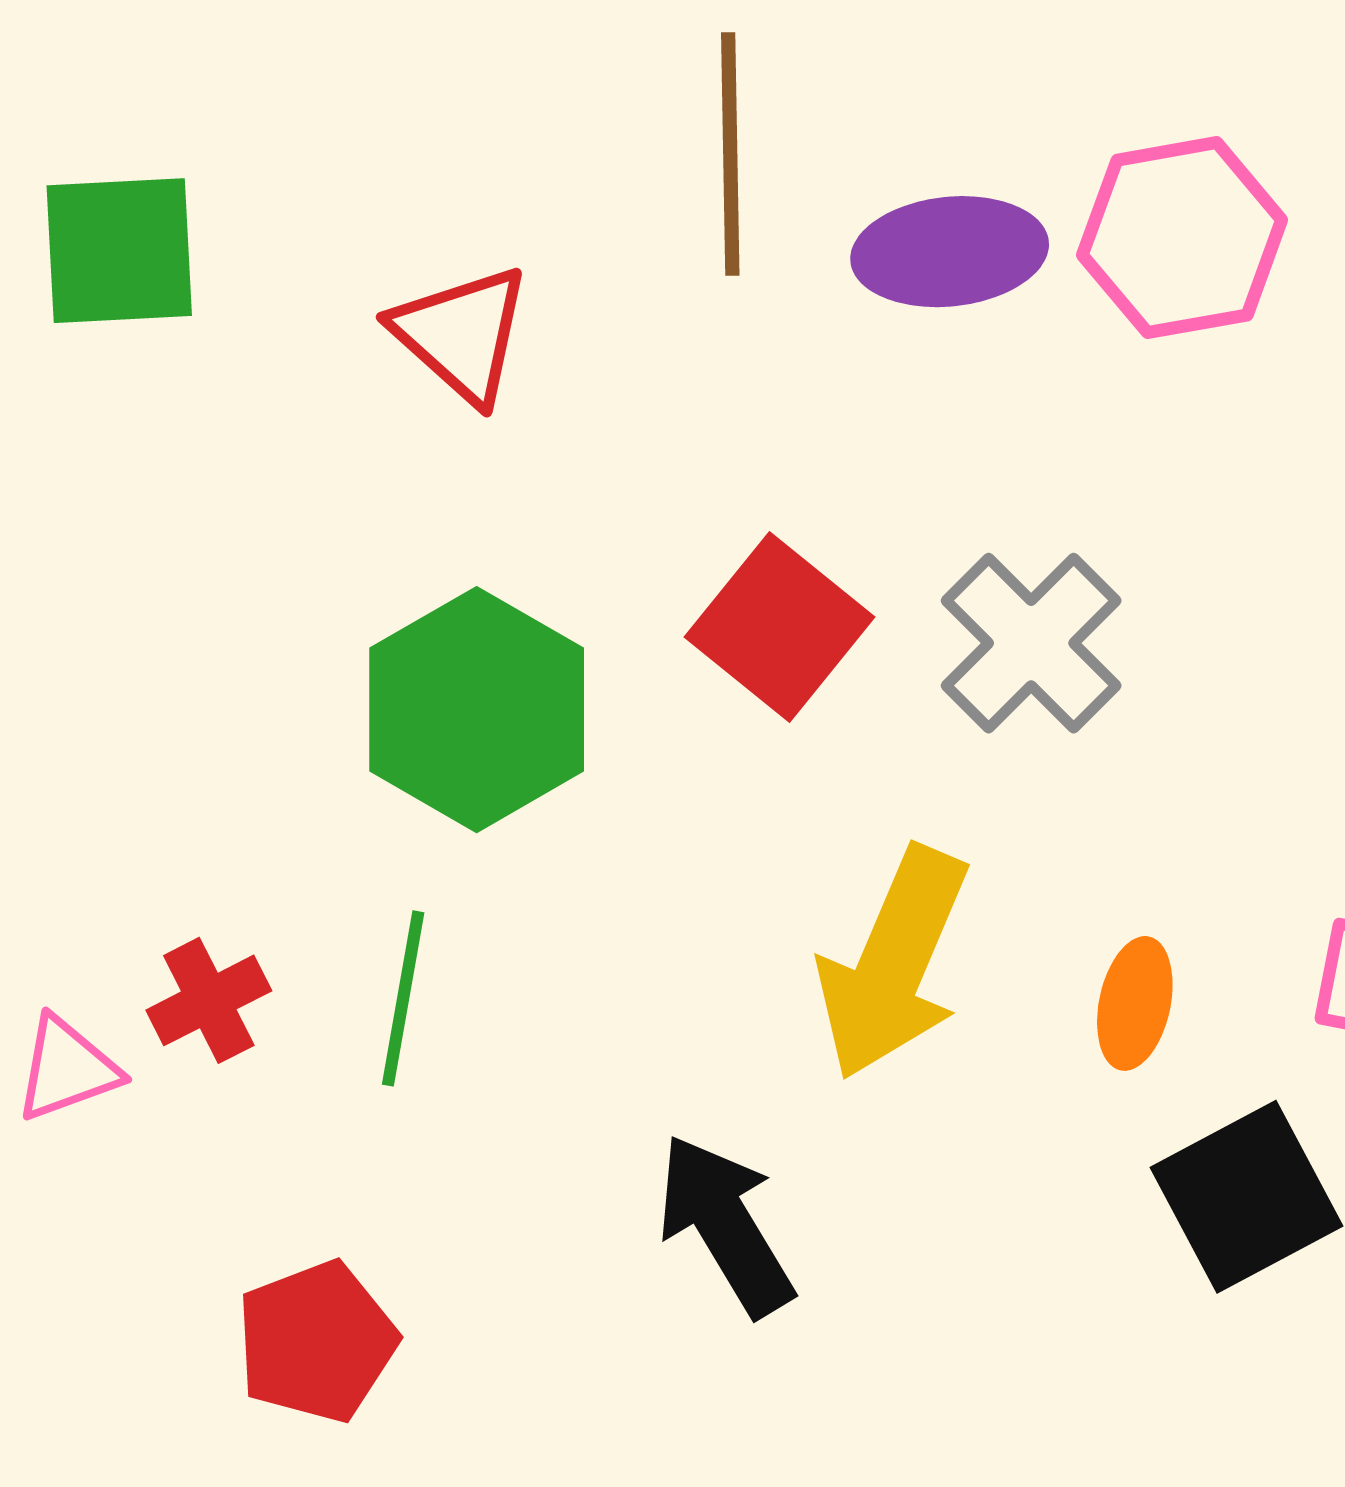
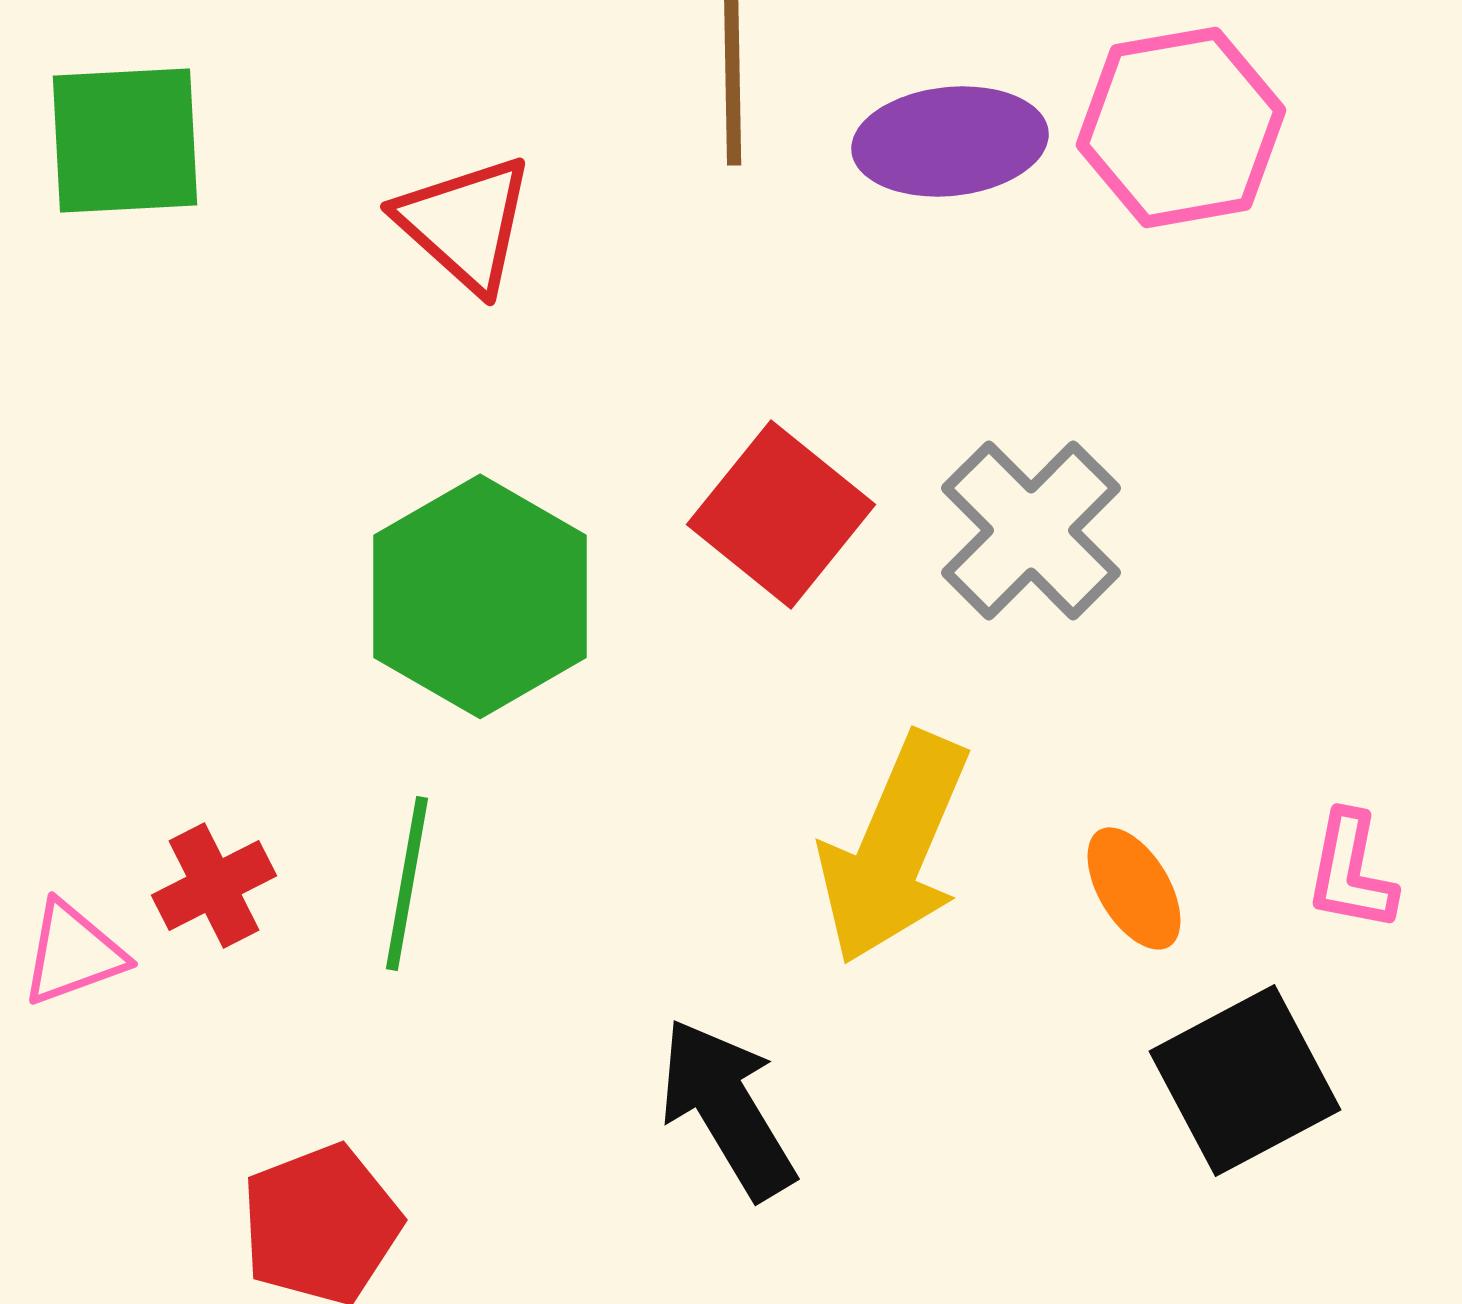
orange ellipse: (1135, 1003) -> (1134, 888), turned -43

